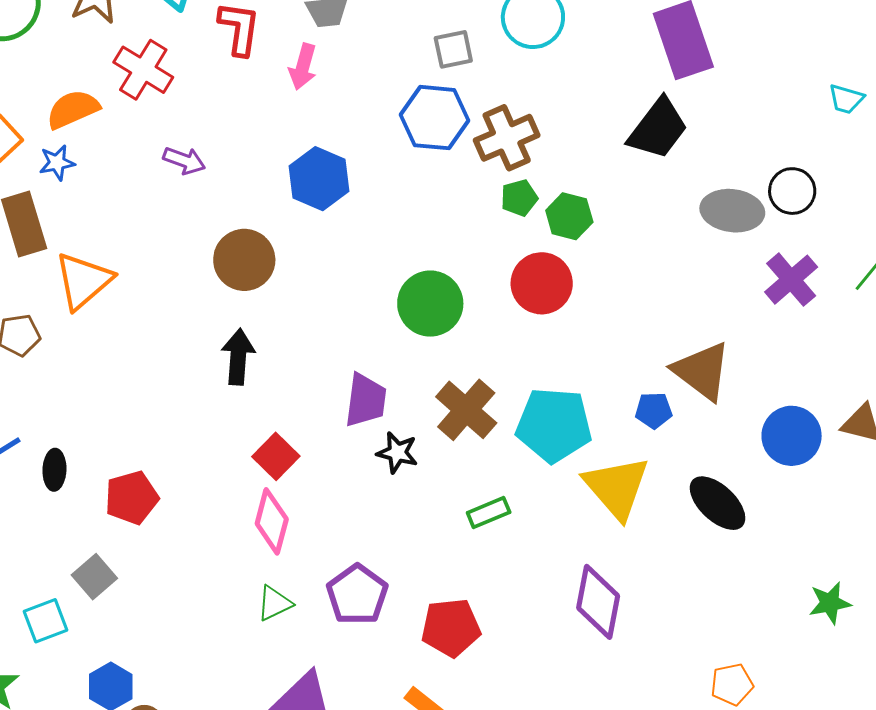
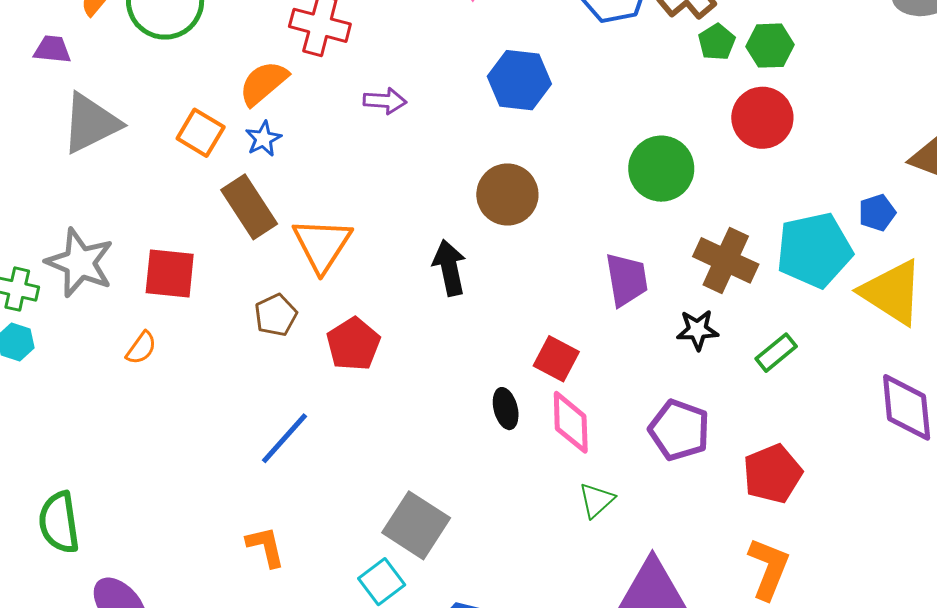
brown circle: (244, 260) -> (507, 194), moved
black arrow: (238, 357) -> (449, 268), moved
blue pentagon: (654, 410) -> (877, 213), moved
black star: (397, 453) -> (697, 330), moved
black ellipse: (54, 470) -> (506, 409), moved
red pentagon: (132, 498) -> (353, 344), moved
gray square: (94, 577) -> (416, 525), size x1.5
purple pentagon: (357, 595) -> (679, 430), moved

